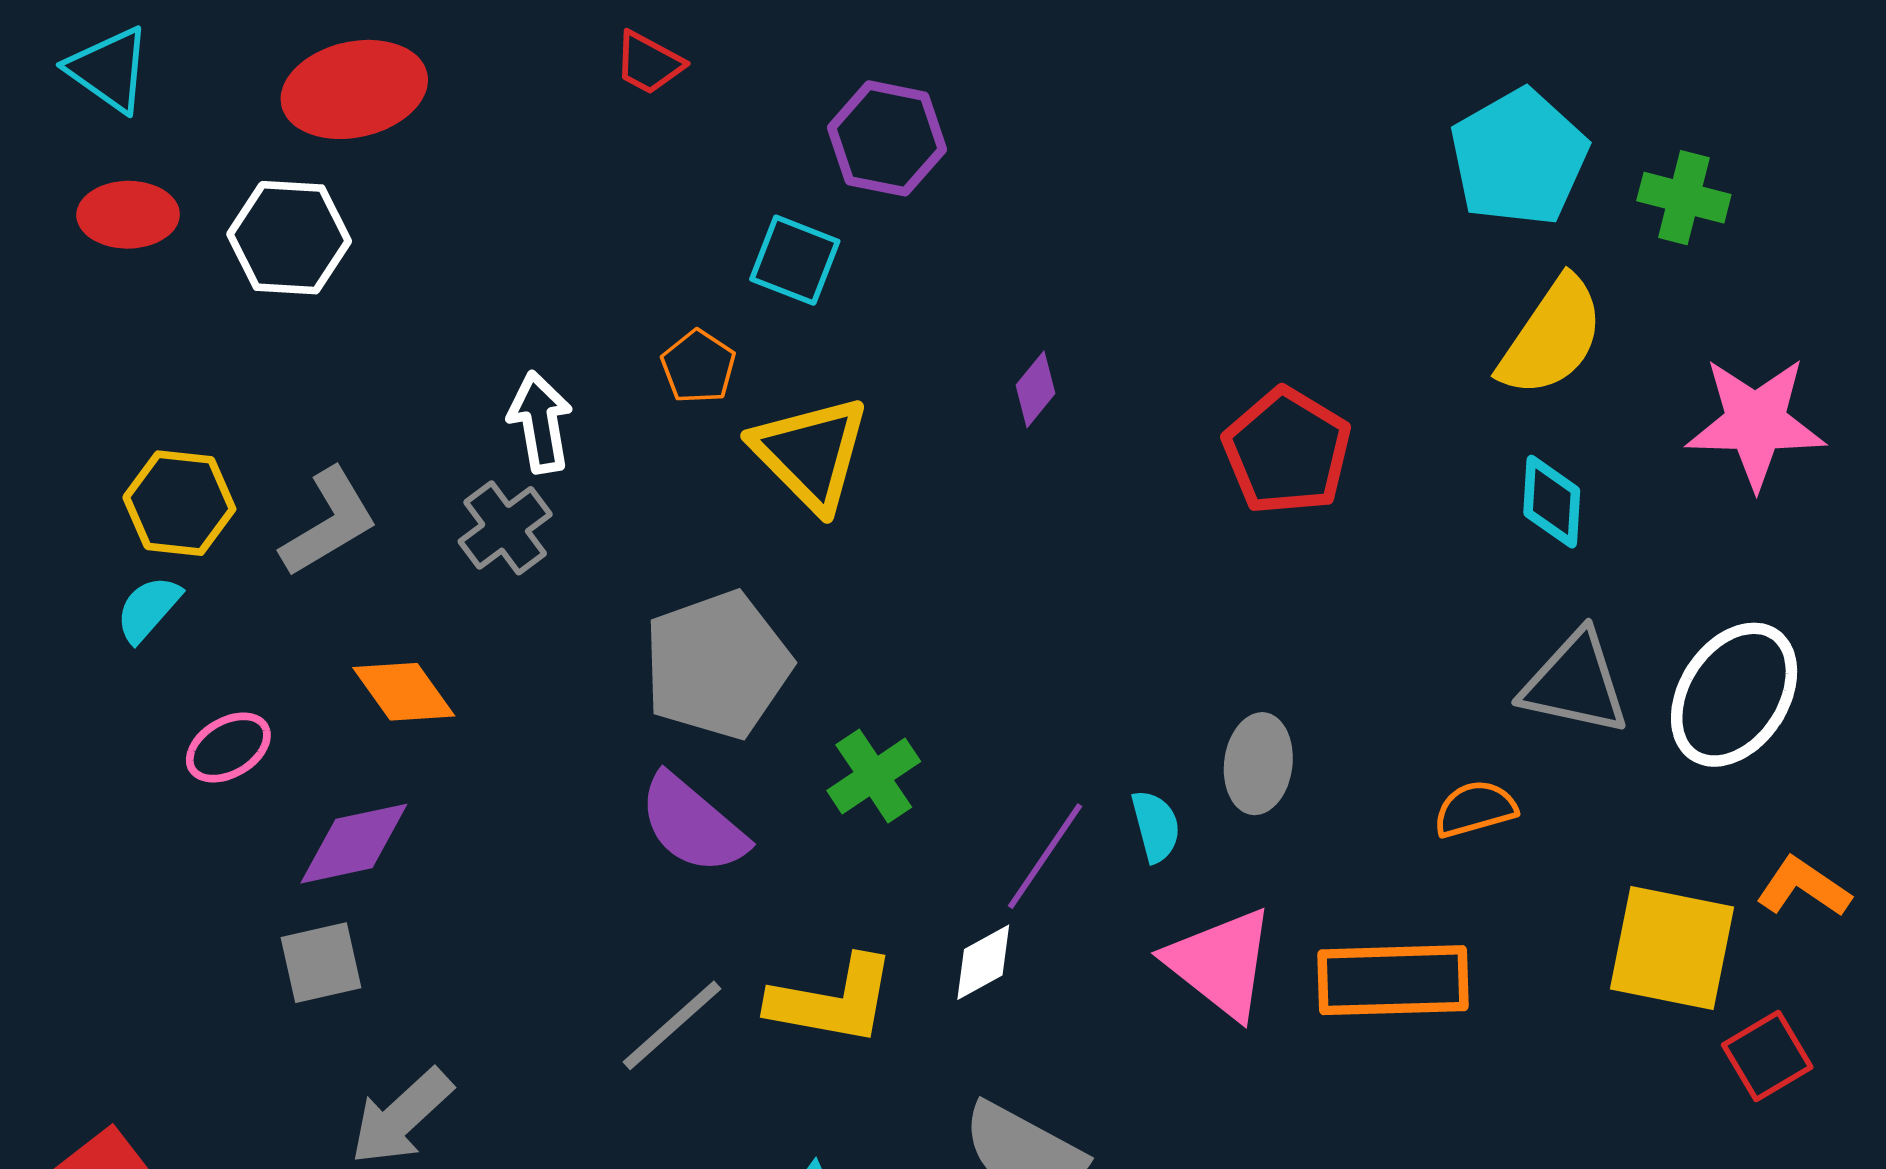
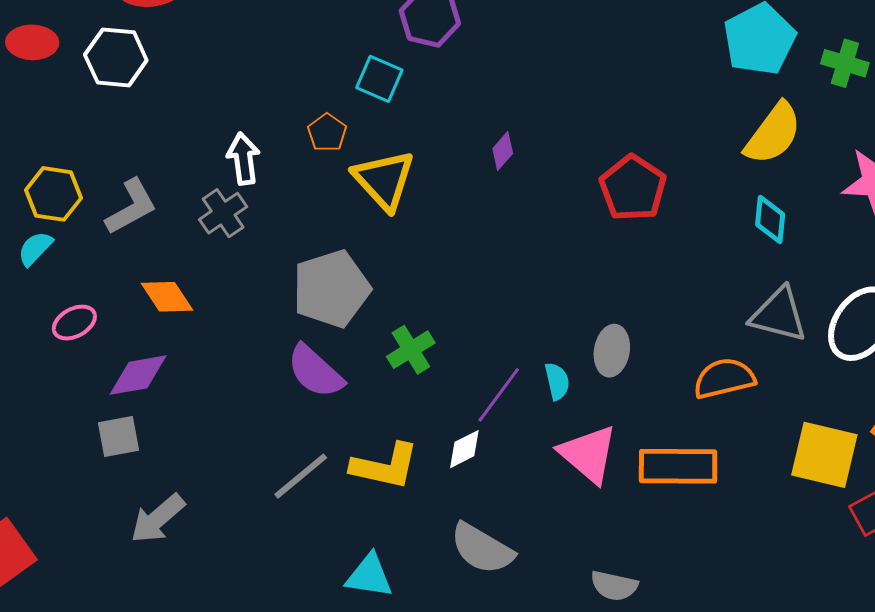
orange semicircle: (1475, 809) -> (724, 378), size x1.4

